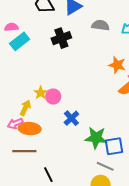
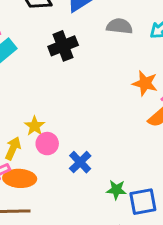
pink circle: (53, 97) -> (47, 144), moved
green star: (96, 138) -> (116, 190), size x0.6

